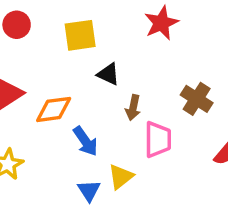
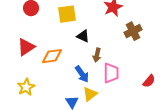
brown cross: (197, 99) -> (133, 31), moved, turned 30
blue arrow: (85, 141) -> (82, 74), moved

